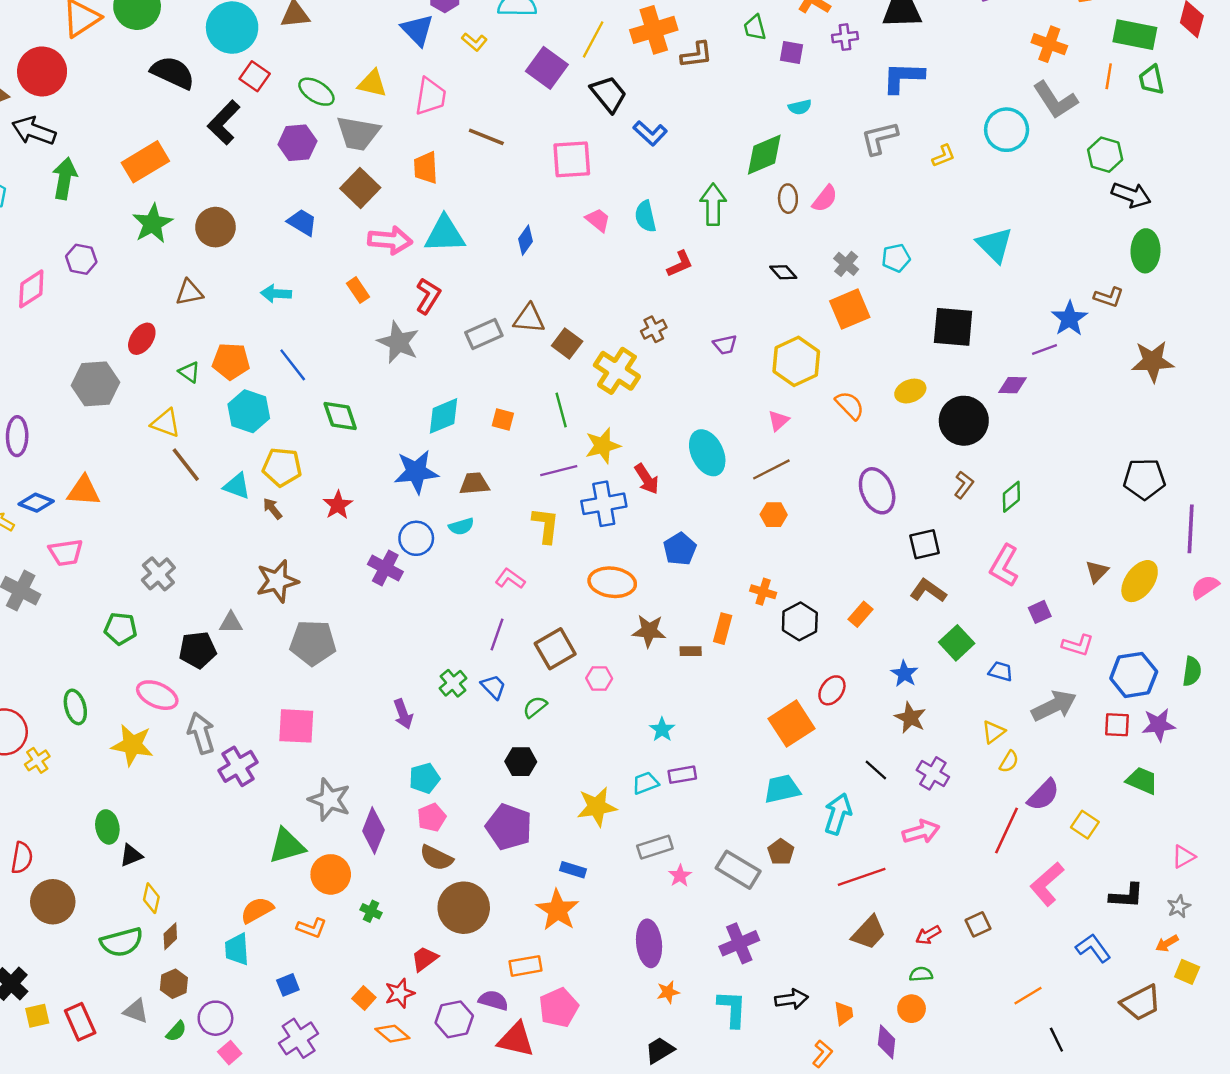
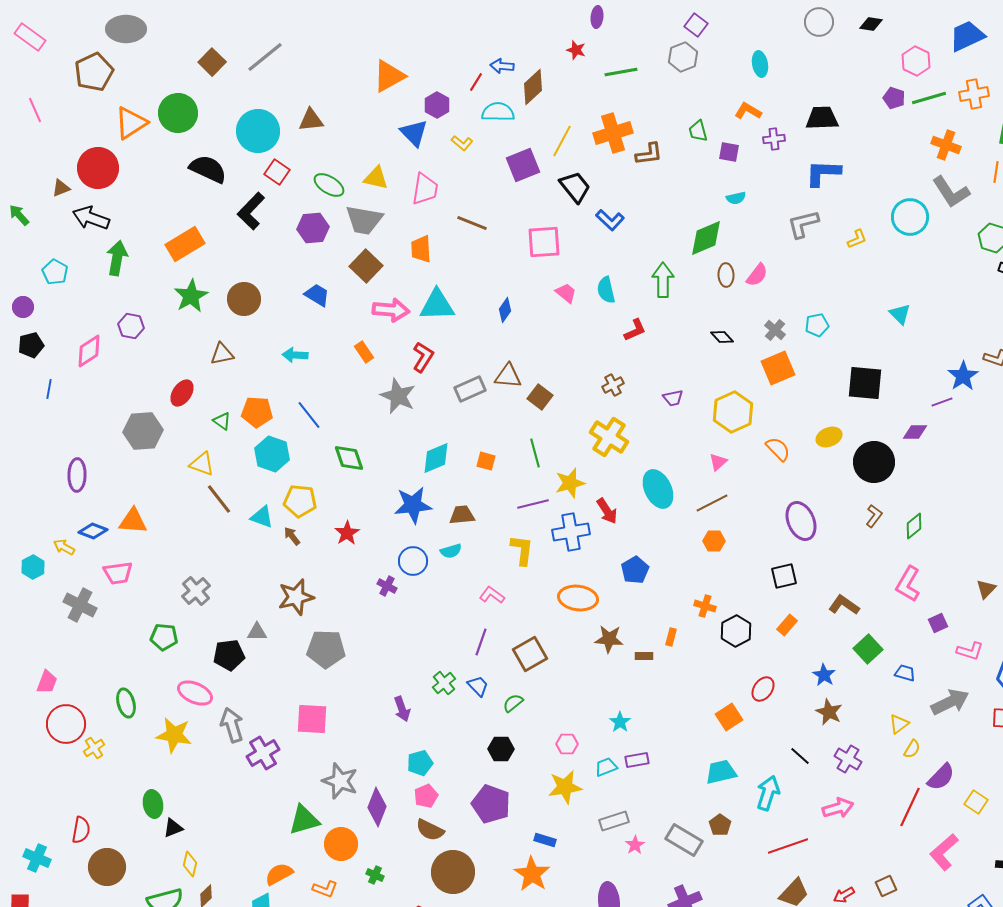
purple square: (547, 68) -> (523, 165), turned 32
cyan triangle: (995, 245) -> (900, 314), size x0.7
yellow cross: (617, 371) -> (609, 437), moved
black square: (925, 544) -> (784, 576), moved
purple cross: (385, 568) -> (387, 586), size x0.7
orange rectangle: (723, 629) -> (671, 637), size x0.7
pink hexagon: (599, 678) -> (567, 744), moved
orange square: (792, 724) -> (729, 717), size x0.7

